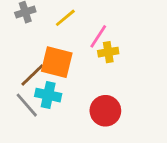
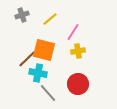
yellow cross: (108, 52) -> (78, 51), moved
gray line: (27, 105) -> (48, 93), moved

